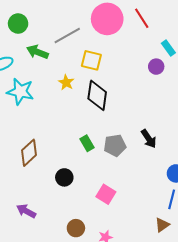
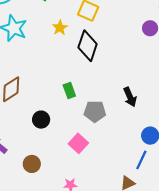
gray pentagon: (115, 145) -> (95, 111), moved
brown circle: (76, 228) -> (32, 164), moved

